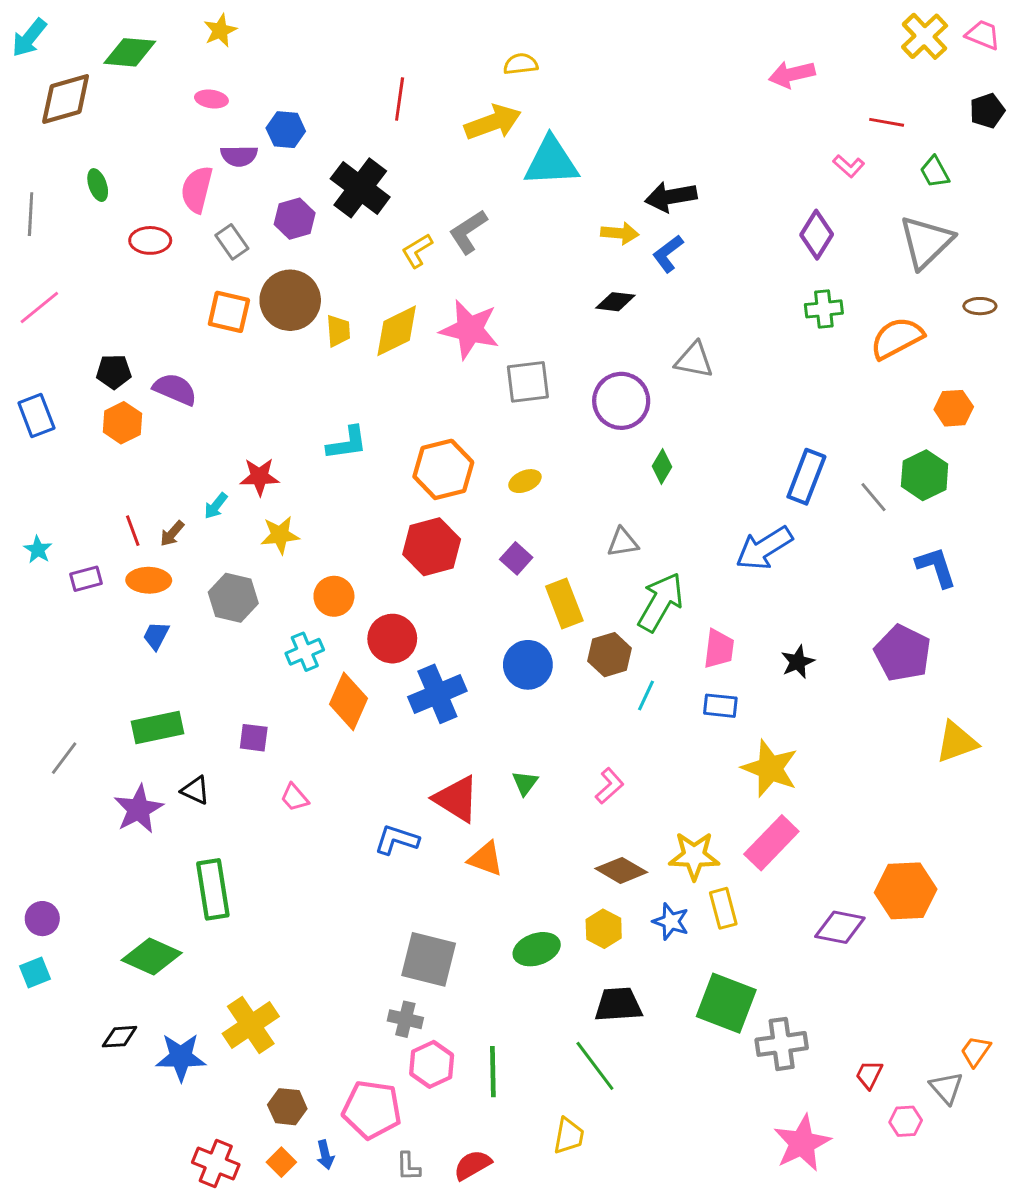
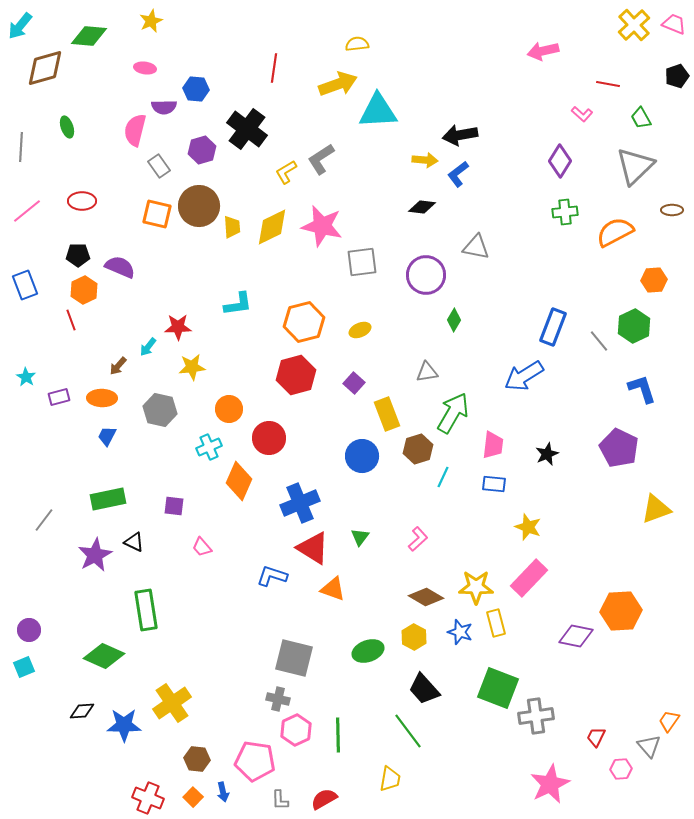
red ellipse: (150, 240) -> (82, 201), moved
red line: (133, 531) -> (71, 320), moved
blue cross: (437, 694) -> (300, 503), moved
yellow star: (770, 768) -> (528, 527), size x0.7
black trapezoid: (618, 1005) -> (424, 689), turned -128

